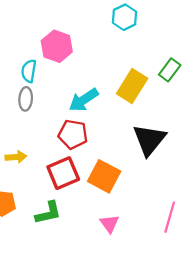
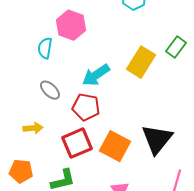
gray ellipse: (26, 99) -> (50, 90), moved, turned -50
black triangle: (149, 140) -> (157, 139), moved

